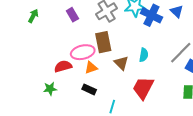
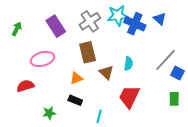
purple rectangle: (72, 15) -> (56, 26), size x1.5
pink ellipse: (83, 52) -> (43, 59), moved
red semicircle: (63, 66) -> (25, 86), moved
green star: (50, 89) -> (49, 113), moved

